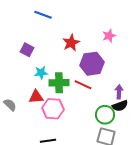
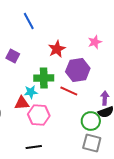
blue line: (43, 15) -> (29, 21), turned 42
cyan star: (41, 73) -> (31, 92), moved
green cross: (59, 83) -> (44, 78), moved

